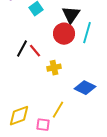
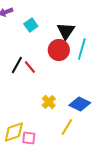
yellow cross: (54, 68) -> (49, 102), moved, turned -32
yellow line: (58, 110) -> (67, 127), moved
pink square: (43, 125) -> (29, 138), moved

